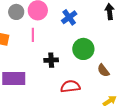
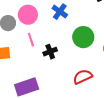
black cross: (51, 60) -> (50, 52), moved

